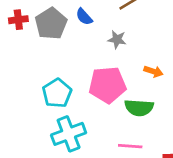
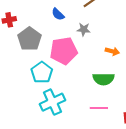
gray pentagon: (51, 24) -> (29, 39), moved
pink pentagon: (107, 85) -> (64, 51), moved

